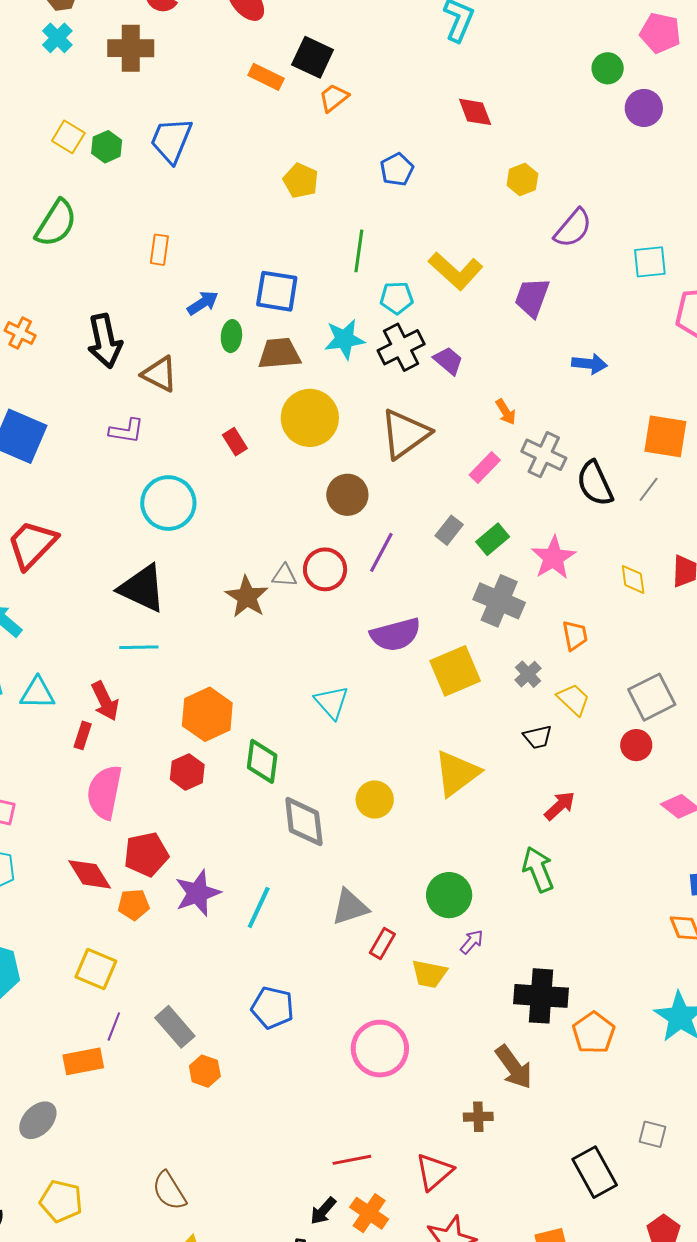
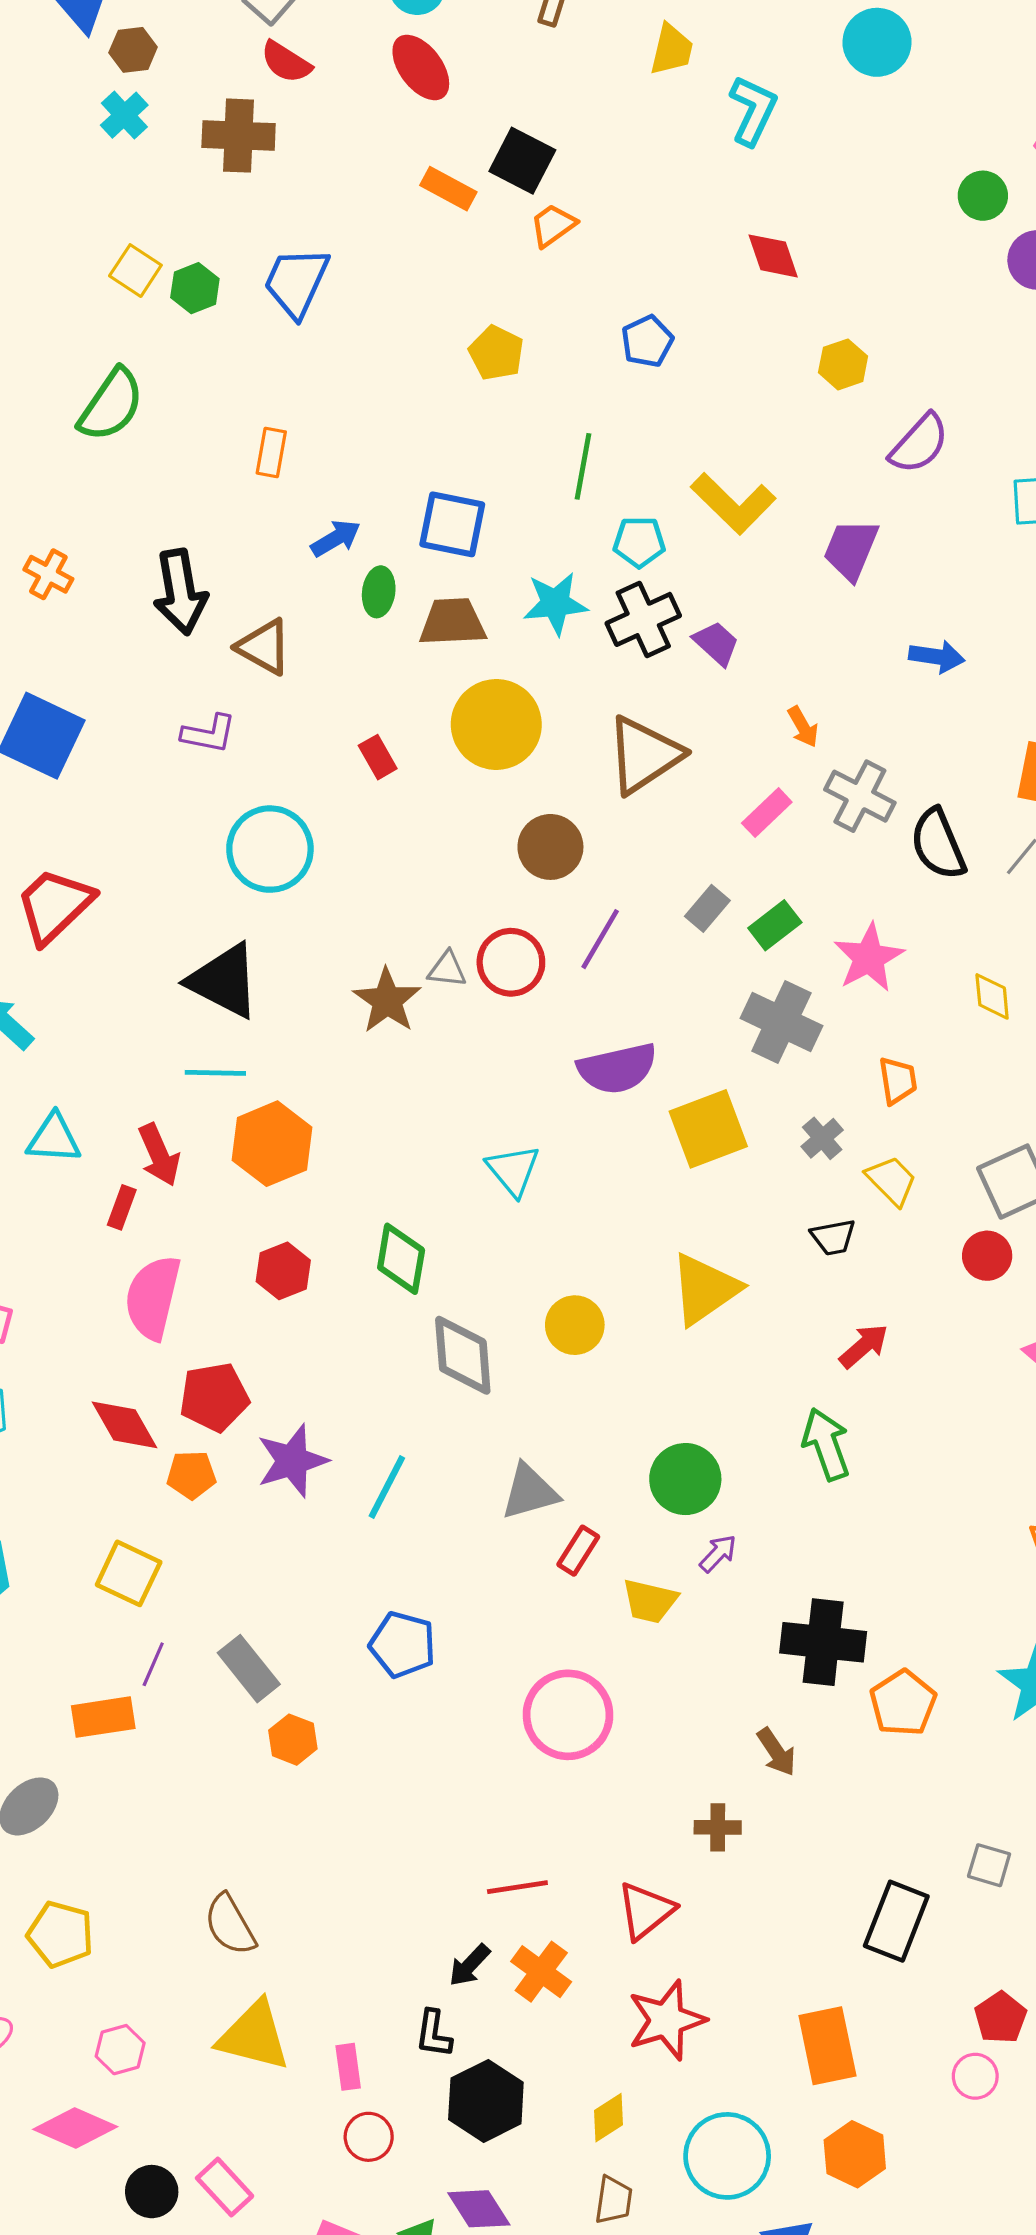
orange hexagon: (207, 714) -> (272, 1144), moved
brown arrow: (514, 1067) -> (776, 1752), size x0.7
black rectangle: (595, 1172) -> (896, 1921), turned 48

